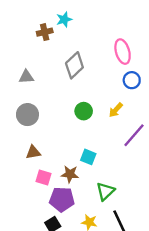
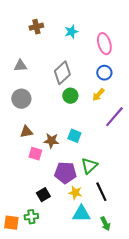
cyan star: (64, 19) -> (71, 32), moved
gray diamond: (74, 65) -> (62, 73), moved
blue circle: (132, 80) -> (104, 73), moved
brown star: (70, 174) -> (51, 141), moved
purple pentagon: (62, 199) -> (65, 173), moved

